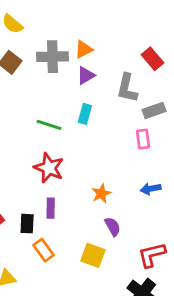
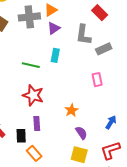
pink rectangle: (143, 139) -> (97, 80), moved
blue arrow: (151, 189) -> (111, 122), moved, turned 136
yellow square: (93, 255) -> (79, 155), moved

